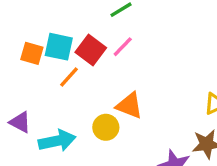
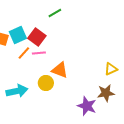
cyan square: (59, 47) -> (18, 35), turned -36
pink line: (123, 47) -> (39, 53), moved, turned 40

